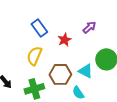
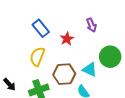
purple arrow: (89, 27) -> (91, 25), turned 112

